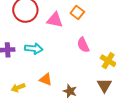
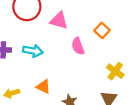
orange square: (77, 12) -> (102, 30), moved
pink semicircle: (83, 45) -> (78, 46), moved

